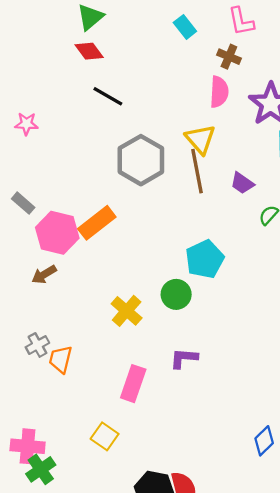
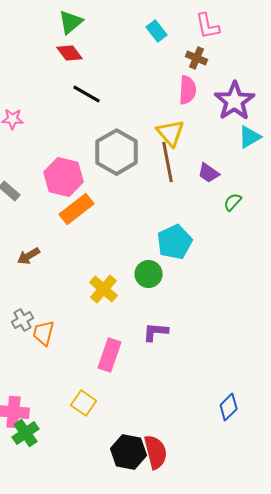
pink hexagon: (57, 233) -> (64, 177), moved

